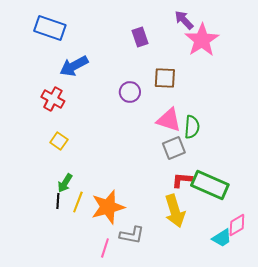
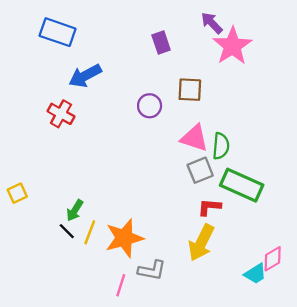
yellow square: (59, 141) -> (17, 193), moved, turned 30
green rectangle: (210, 185) -> (242, 185), moved
black line: (58, 201) -> (67, 231), turned -49
yellow arrow: (175, 211) -> (201, 243), turned 44

